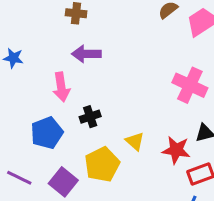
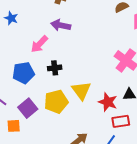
pink arrow: (61, 87) -> (39, 44), turned 42
yellow triangle: (135, 141) -> (81, 91), size x1.5

